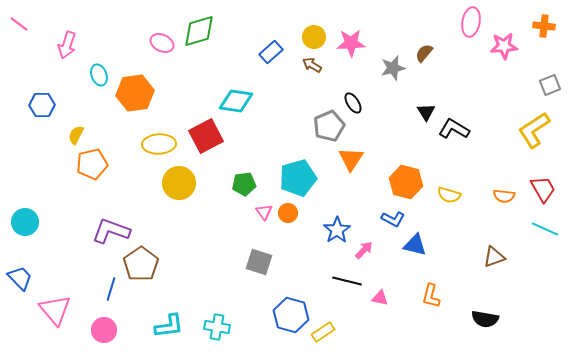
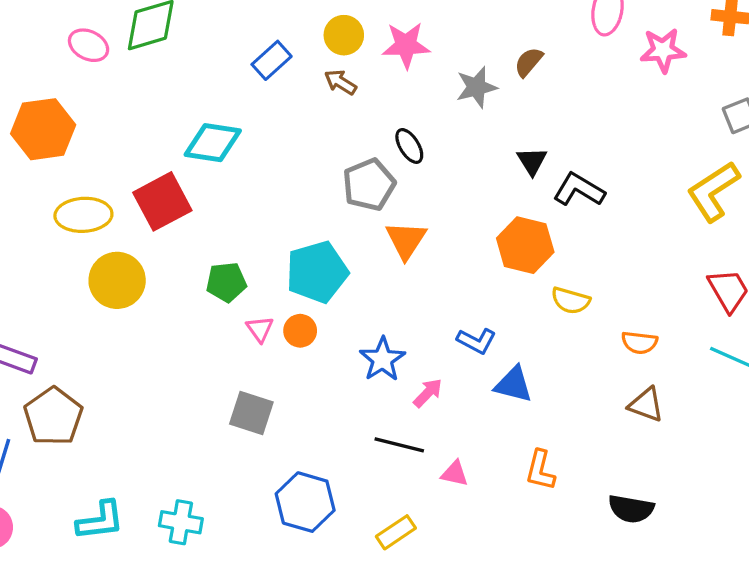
orange hexagon: (406, 182) -> (525, 245), moved
orange semicircle: (504, 196) -> (639, 343), moved
brown triangle: (494, 257) -> (646, 405), turned 40
yellow rectangle: (323, 332) -> (396, 532), moved

